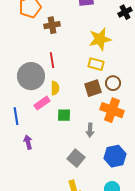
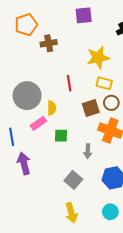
red line: (52, 60) -> (69, 83), moved
yellow rectangle: (96, 64) -> (104, 83), moved
purple arrow: (28, 142) -> (24, 163), size x1.5

